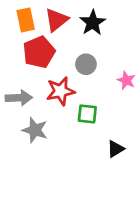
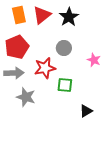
red pentagon: (39, 52) -> (17, 47), moved

